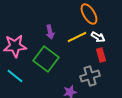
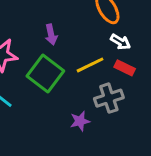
yellow line: (77, 37) -> (90, 65), moved
red rectangle: (101, 55) -> (125, 68), turned -48

